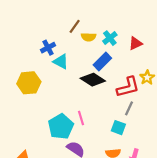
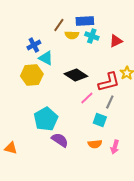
cyan cross: (110, 38) -> (92, 36), turned -32
blue rectangle: (102, 61) -> (85, 21), moved, turned 42
yellow hexagon: (29, 83) -> (32, 75), moved
pink line: (81, 118) -> (87, 98), moved, turned 64

